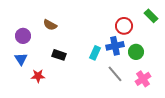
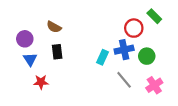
green rectangle: (151, 16) -> (154, 16), moved
black rectangle: (59, 55) -> (57, 52), moved, turned 64
blue triangle: (21, 59) -> (30, 59), moved

